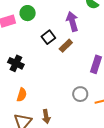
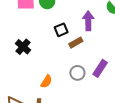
gray circle: (80, 94) -> (77, 73), moved
orange semicircle: (22, 95) -> (46, 82), moved

